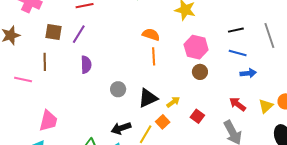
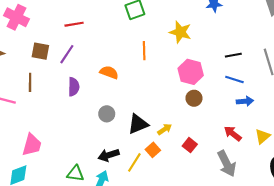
orange semicircle: (151, 35) -> (109, 72), moved
orange line: (154, 56) -> (144, 51), moved

